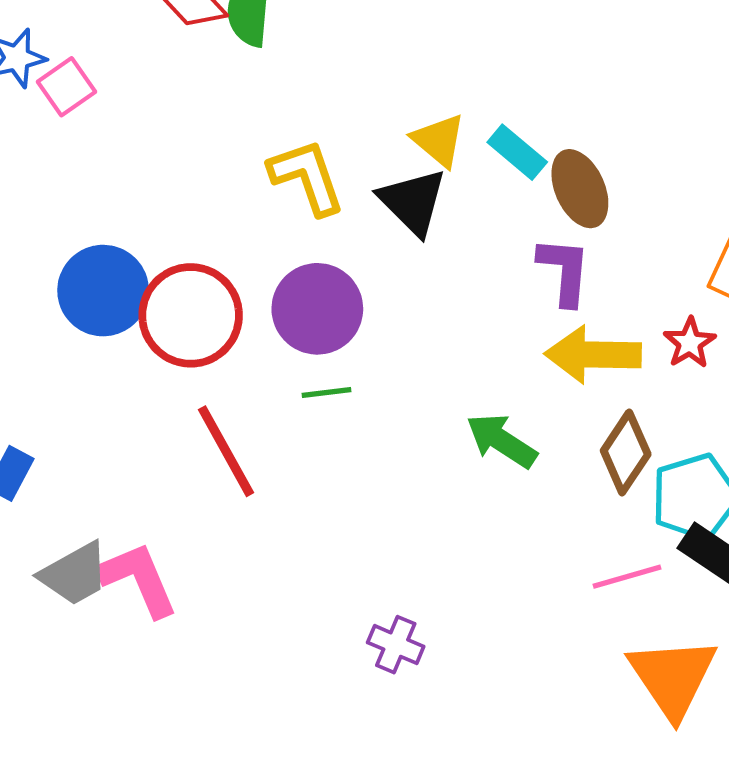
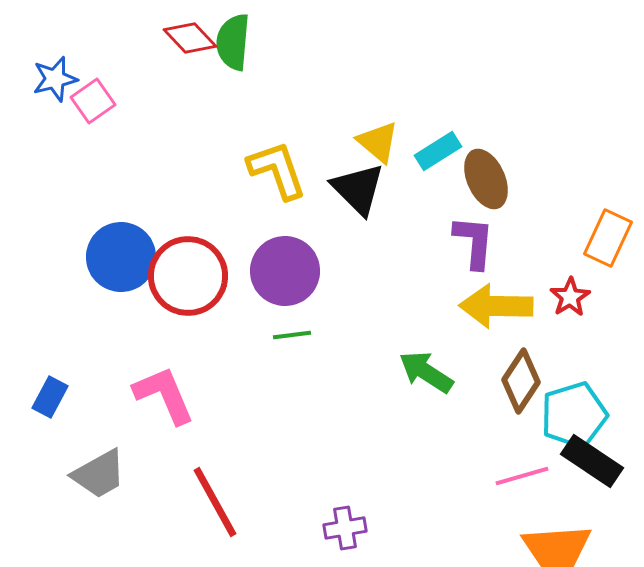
cyan rectangle: (517, 152) -> (438, 151), turned -72
red line: (226, 451) -> (215, 502), moved
pink L-shape: (138, 579) -> (164, 395), moved
purple cross: (396, 645) -> (345, 528), turned -33

